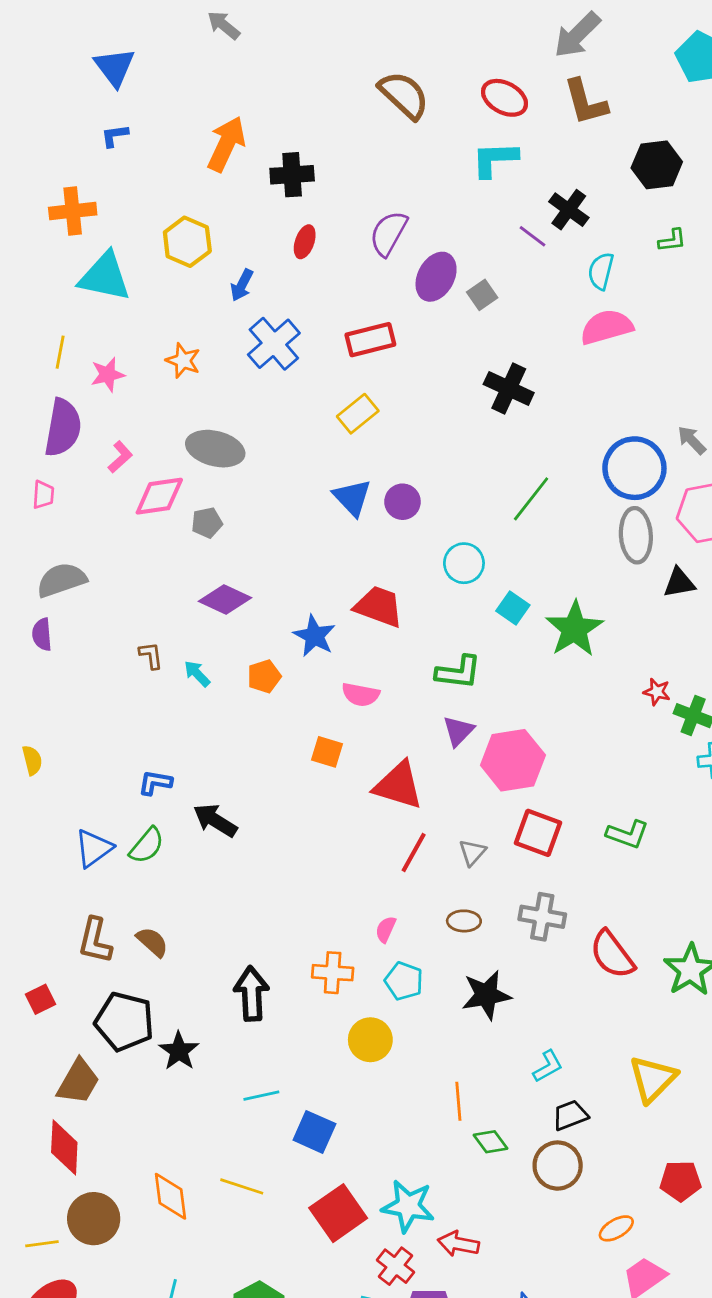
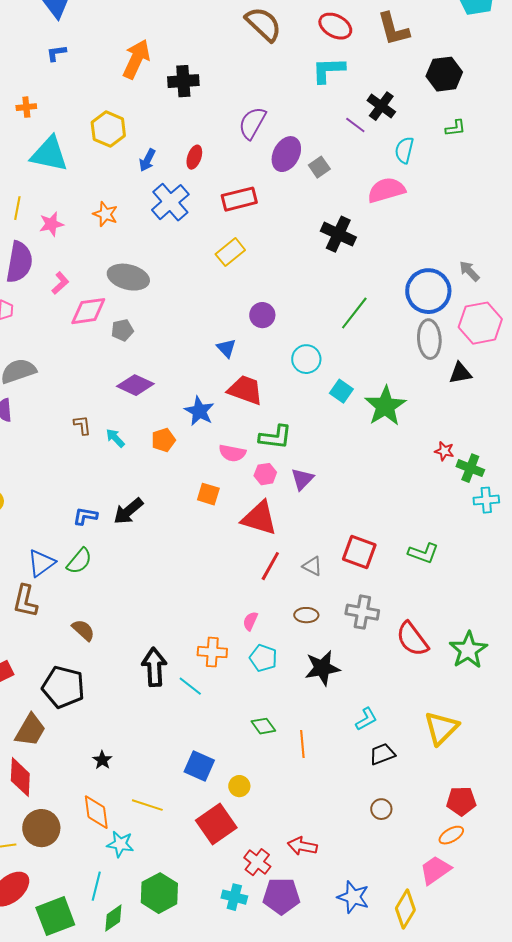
orange cross: (73, 211) -> (26, 107), size x0.6
red ellipse: (305, 242) -> (194, 157), moved
pink semicircle: (607, 327) -> (386, 190), moved
blue triangle: (352, 498) -> (226, 348), moved, size x0.7
green L-shape: (458, 672) -> (275, 437), moved
pink hexagon: (513, 760) -> (265, 474), moved, size x0.5
black arrow: (215, 820) -> (128, 511), moved, turned -72
gray triangle: (472, 852) -> (312, 566), turned -45
brown L-shape: (95, 941) -> (25, 601), moved
yellow circle: (370, 1040) -> (239, 786), moved, size x0.7
black star: (179, 1051) -> (102, 760), moved, size x0.7
cyan line: (261, 1096) -> (190, 686), moved, turned 50
green diamond: (491, 1142) -> (263, 726), moved
brown circle: (558, 1166) -> (381, 809), moved, size x0.6
cyan star: (408, 1206) -> (120, 844), moved, size x0.7
orange ellipse: (616, 1228) -> (451, 835), moved

